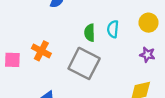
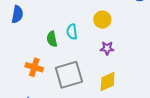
orange cross: (41, 51) -> (34, 67), moved
gray square: (84, 63) -> (69, 75), moved, turned -32

